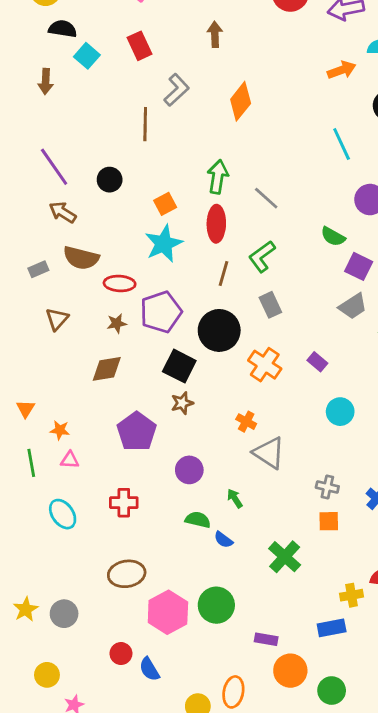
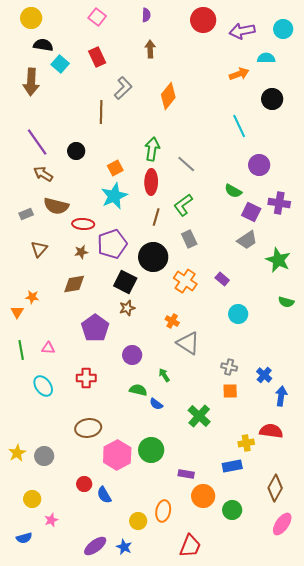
brown arrow: (46, 81) -> (31, 82), size x1.5
orange star: (60, 430) -> (32, 297), moved

